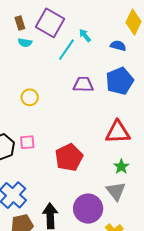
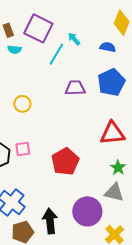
gray triangle: (116, 191) -> (114, 192), turned -35

